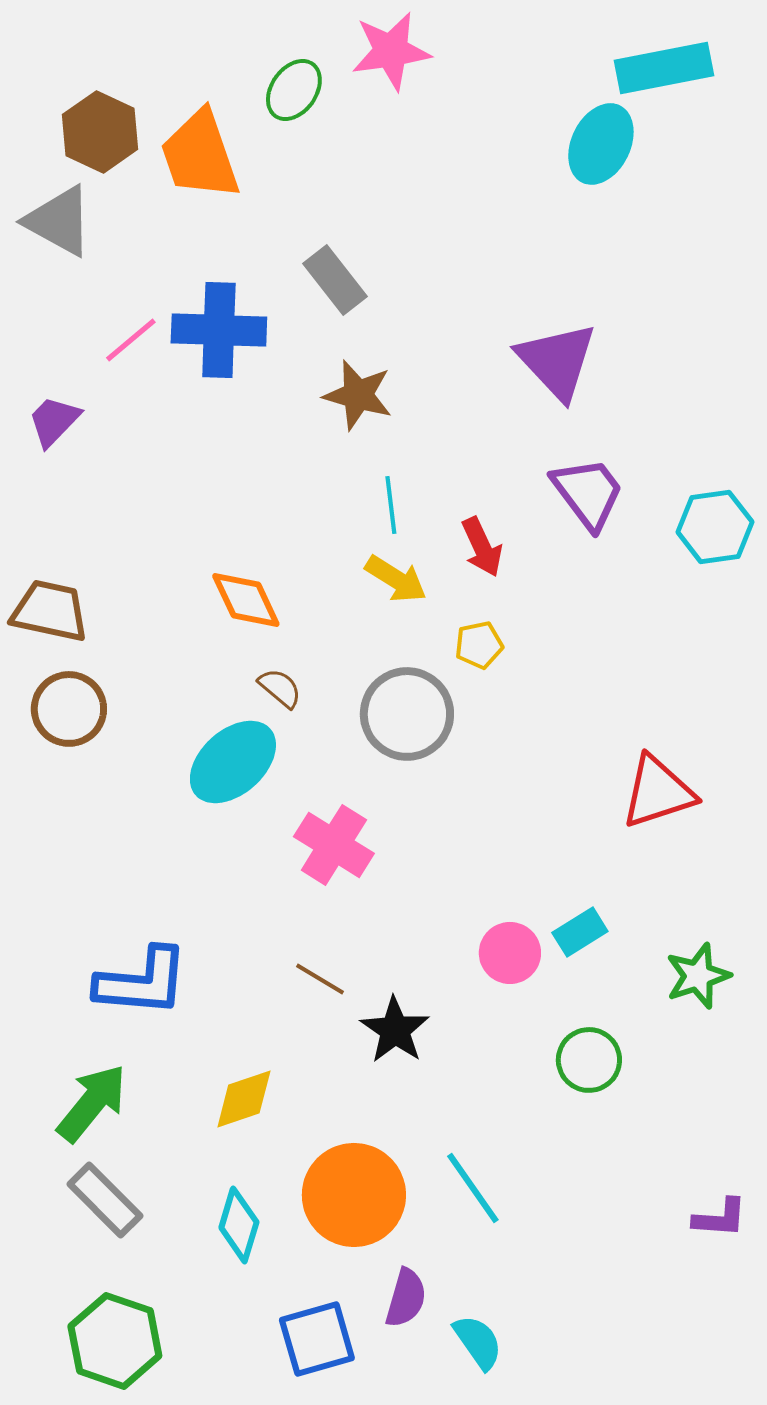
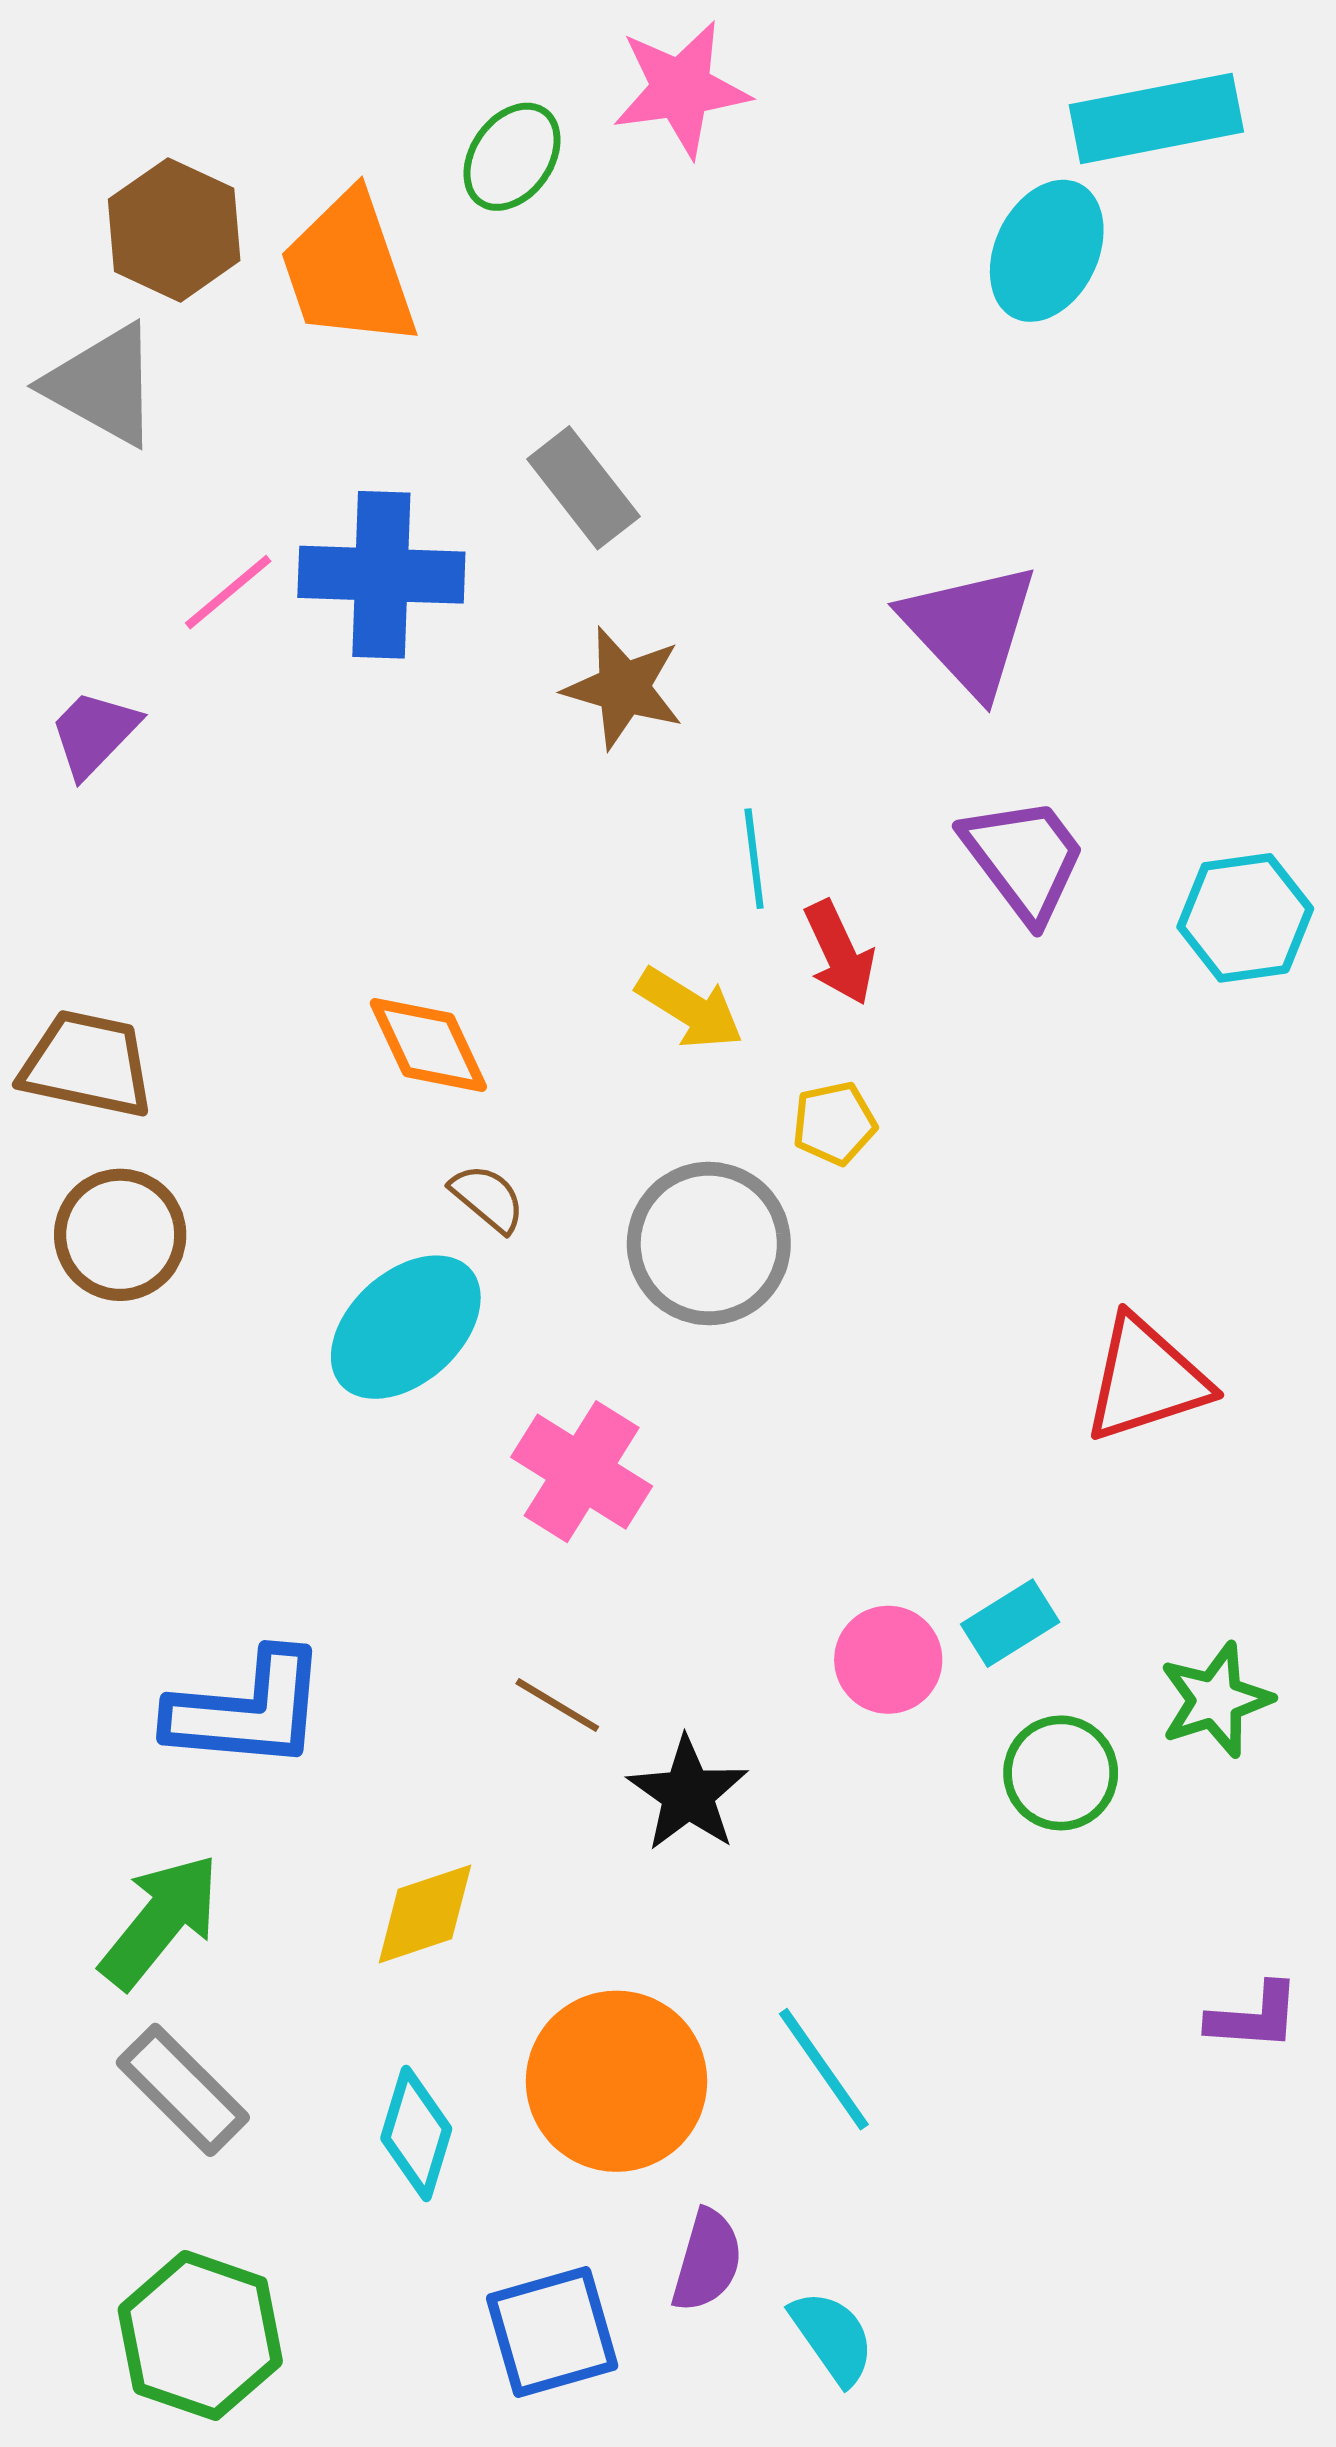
cyan line: (391, 505) -> (754, 859), moved
green circle: (589, 1060) -> (1061, 1773), moved
purple L-shape: (720, 1218) -> (1254, 2017), moved

